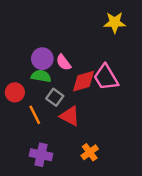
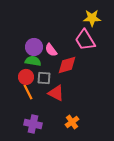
pink trapezoid: (106, 77) -> (85, 40), moved
red circle: (15, 92) -> (26, 77), moved
gray square: (55, 97) -> (44, 78), turned -32

